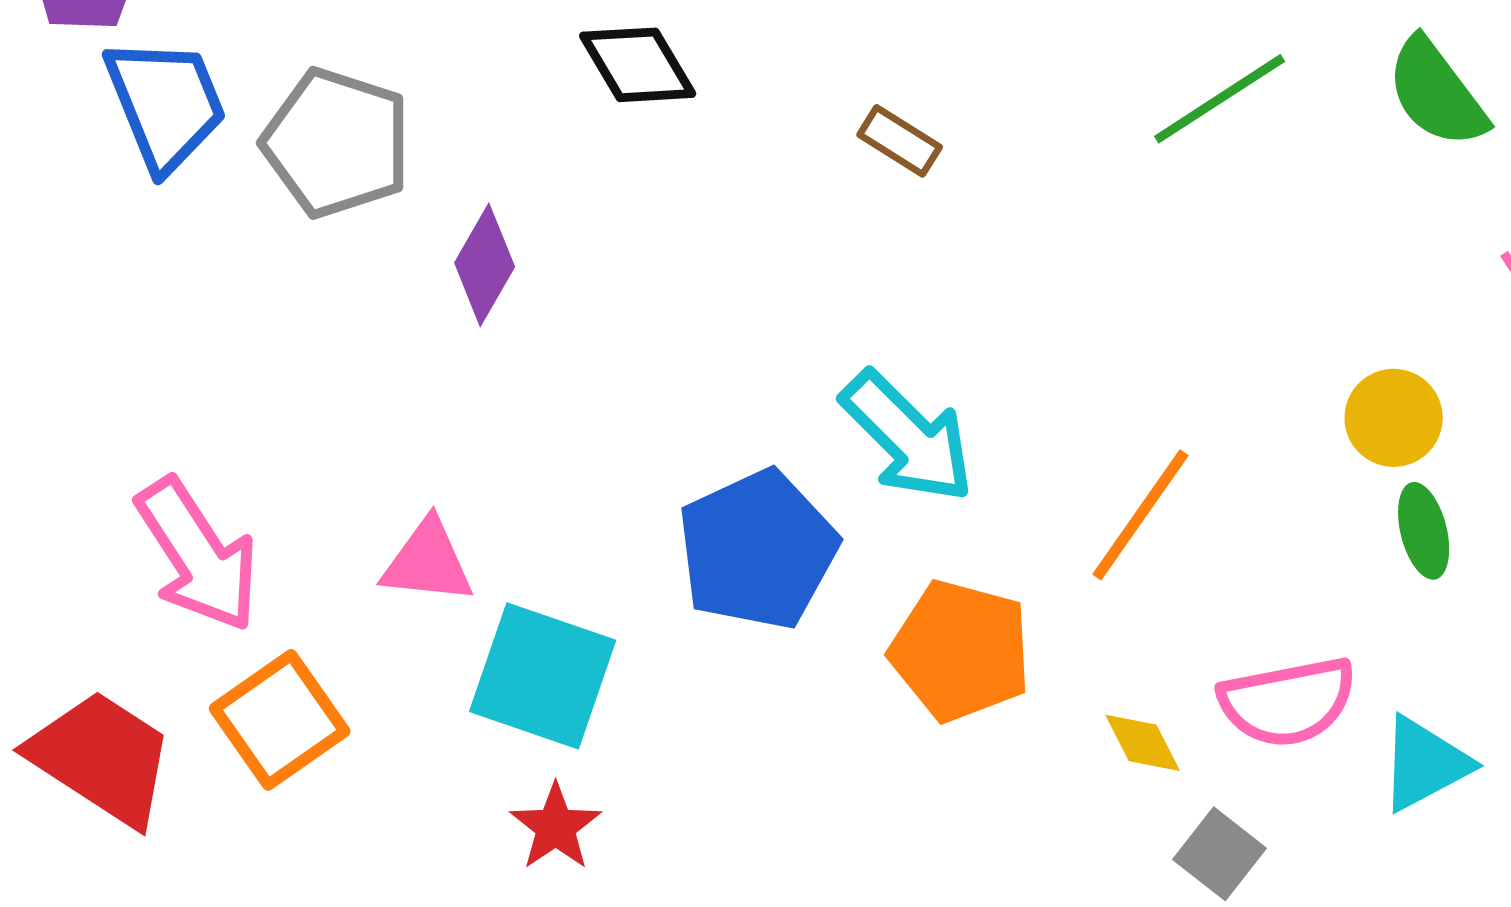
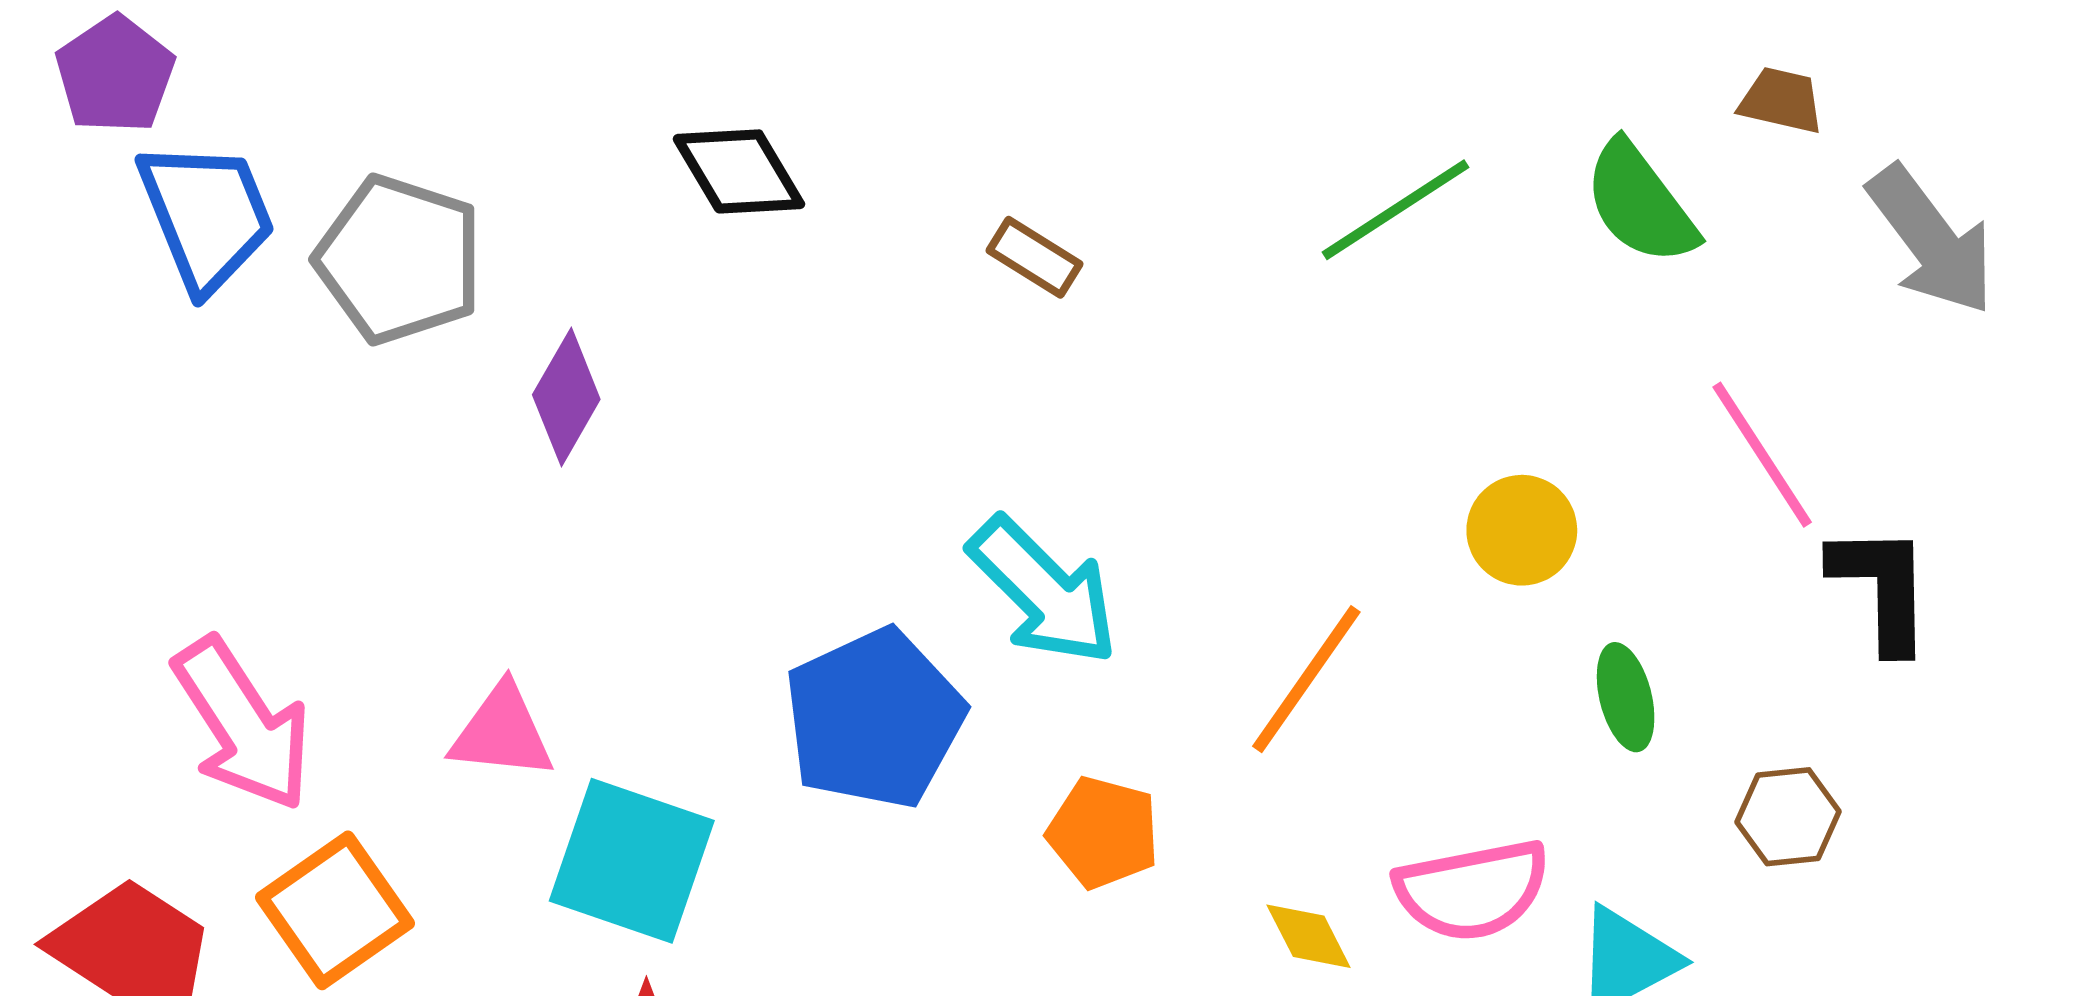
yellow circle: (1394, 418) -> (1522, 530), moved
orange pentagon: (961, 651) -> (1103, 833), size x0.7

